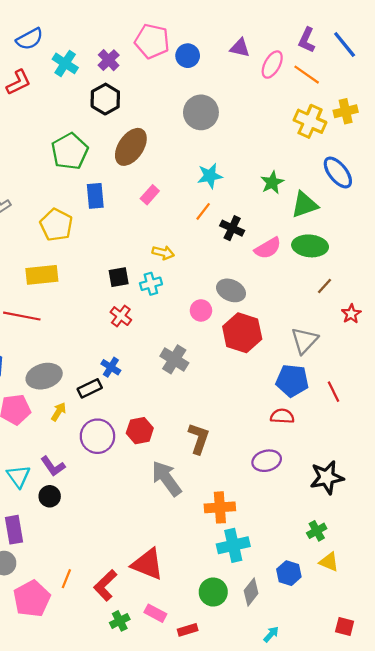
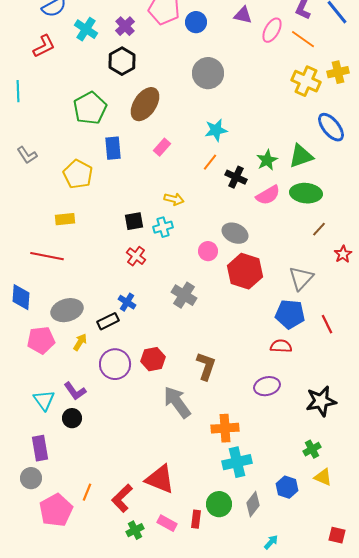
green star: (272, 182) -> (267, 160), moved
yellow rectangle: (42, 275) -> (65, 219), size x0.7
red rectangle: (188, 630) -> (196, 519), moved, turned -66

